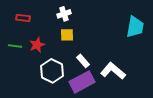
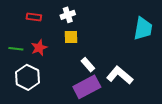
red rectangle: (23, 18) -> (34, 17), moved
white hexagon: (52, 71) -> (28, 77), moved

